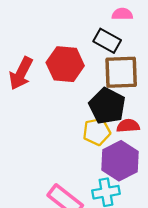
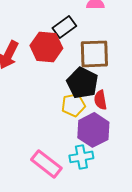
black rectangle: (107, 41) -> (64, 27), moved, turned -65
red semicircle: (128, 126) -> (100, 100), turned -96

